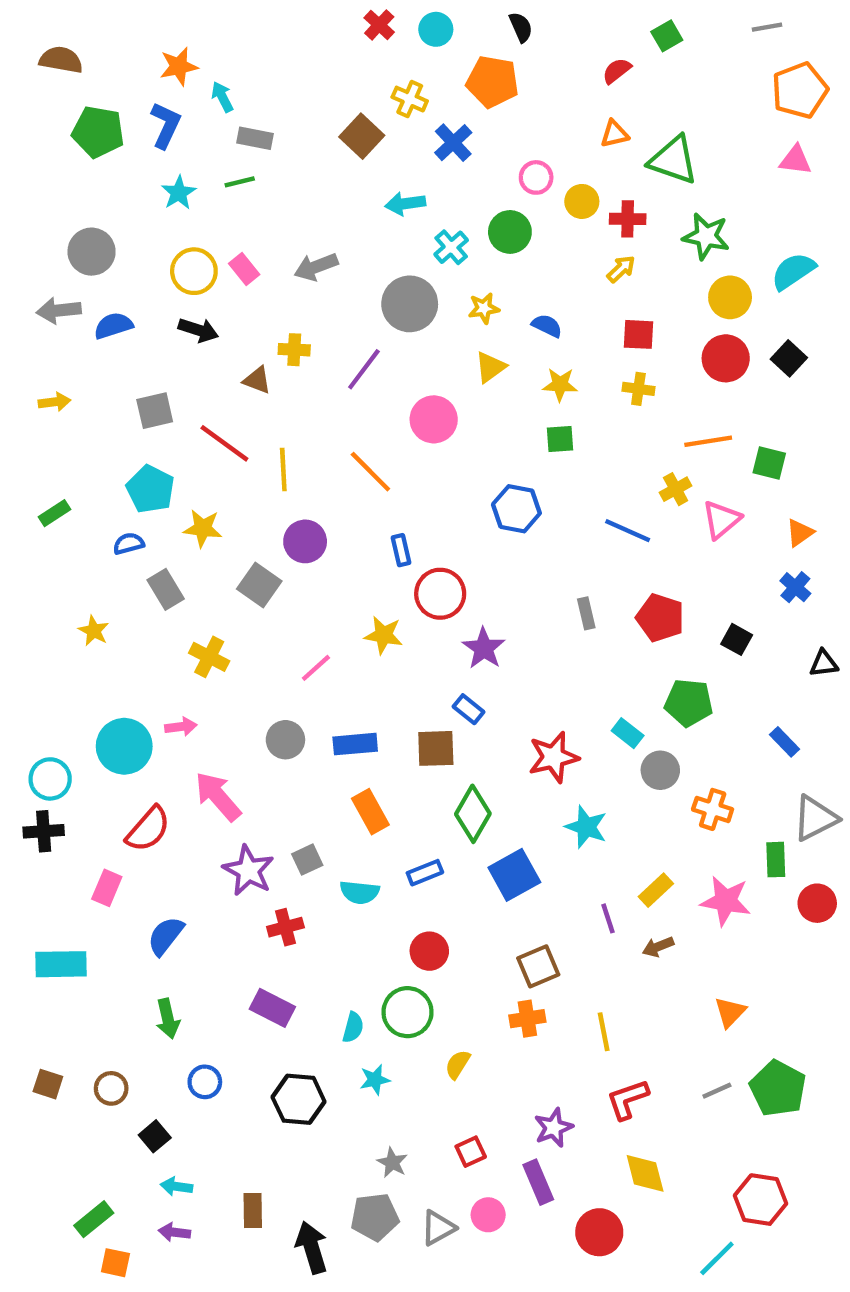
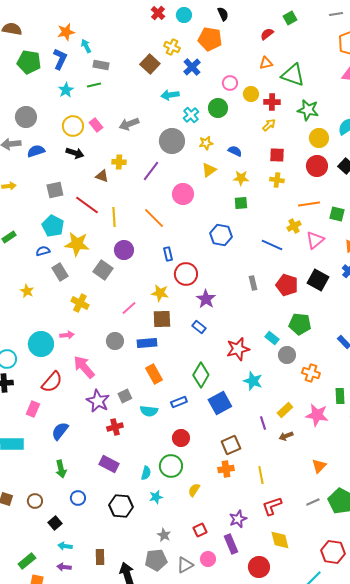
yellow star: (203, 528) -> (77, 244), size x1.4
black square: (737, 639) -> (318, 280), moved, size x1.5
brown square: (436, 748) -> (162, 319), moved

